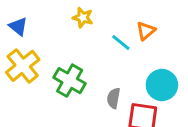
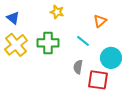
cyan line: (121, 43) -> (83, 41), moved
green cross: (70, 81) -> (48, 43), moved, turned -30

